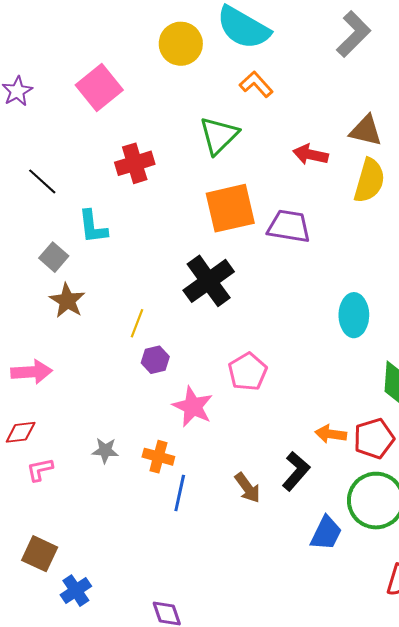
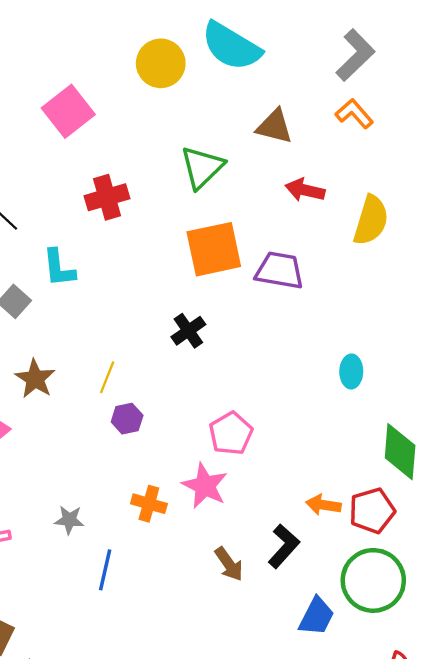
orange L-shape: (256, 84) -> (354, 114), moved
brown triangle: (366, 131) -> (275, 126), moved
black cross: (209, 281) -> (188, 331), size x0.6
brown star: (67, 301) -> (35, 379), moved
cyan ellipse: (354, 315) -> (351, 371), size x0.7
pink star: (193, 407) -> (205, 486), moved
orange cross: (158, 457) -> (149, 504), moved
blue line: (180, 493) -> (105, 570), moved

